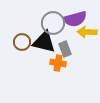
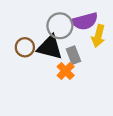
yellow arrow: (87, 32) -> (98, 36), turned -78
orange cross: (58, 63) -> (66, 71), turned 35

